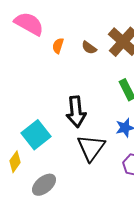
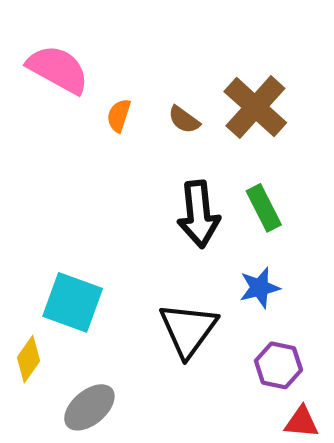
black arrow: (76, 112) -> (199, 214), moved
cyan square: (36, 135) -> (73, 302), turned -32

